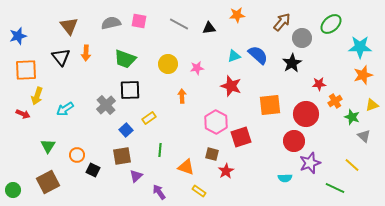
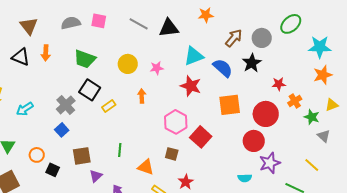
orange star: (237, 15) -> (206, 15), moved
brown arrow: (282, 22) -> (234, 38), moved
black triangle: (209, 28) -> (169, 28), size x1.5
blue semicircle: (258, 55) -> (223, 68), moved
cyan triangle: (234, 56) -> (194, 56), size x1.5
black triangle: (61, 57) -> (21, 57), turned -30
black square: (130, 90) -> (90, 90), turned 35
yellow rectangle: (149, 118) -> (109, 106), moved
blue square: (126, 130) -> (62, 130), moved
red square: (241, 137) -> (201, 137), turned -30
red star: (226, 171) -> (186, 182), moved

